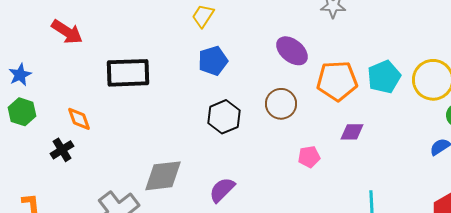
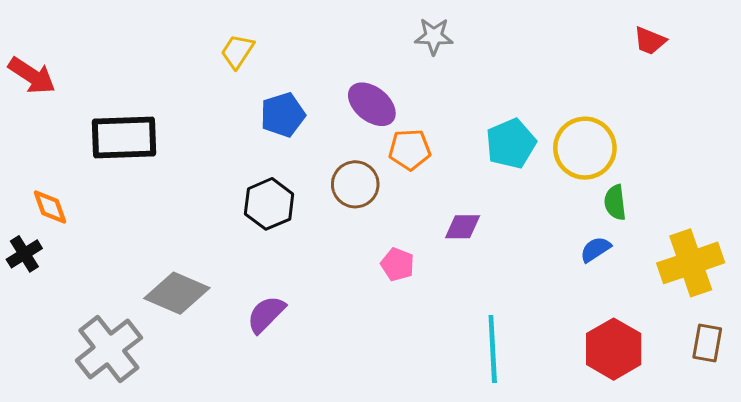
blue pentagon: (213, 61) -> (283, 115), moved
orange pentagon: (337, 81) -> (410, 150), moved, size x0.7
pink pentagon: (309, 157) -> (398, 264), turned 30
gray diamond: (163, 176) -> (177, 293), turned 30

